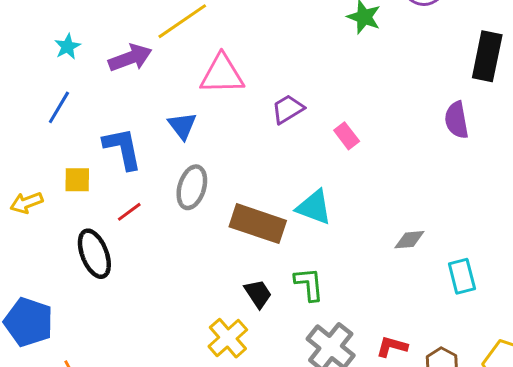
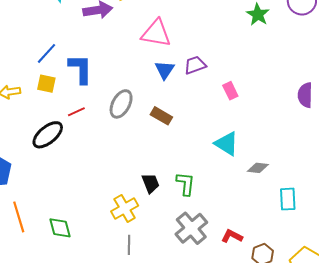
blue line: (59, 107) -> (46, 53), moved
blue triangle: (182, 126) -> (165, 70), moved
cyan triangle: (314, 207) -> (227, 144), moved
brown rectangle: (258, 224) -> (161, 116), moved, size x0.6
black ellipse: (94, 254) -> (48, 135), turned 60

